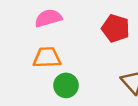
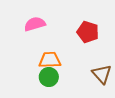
orange trapezoid: (47, 57) -> (50, 60), moved

